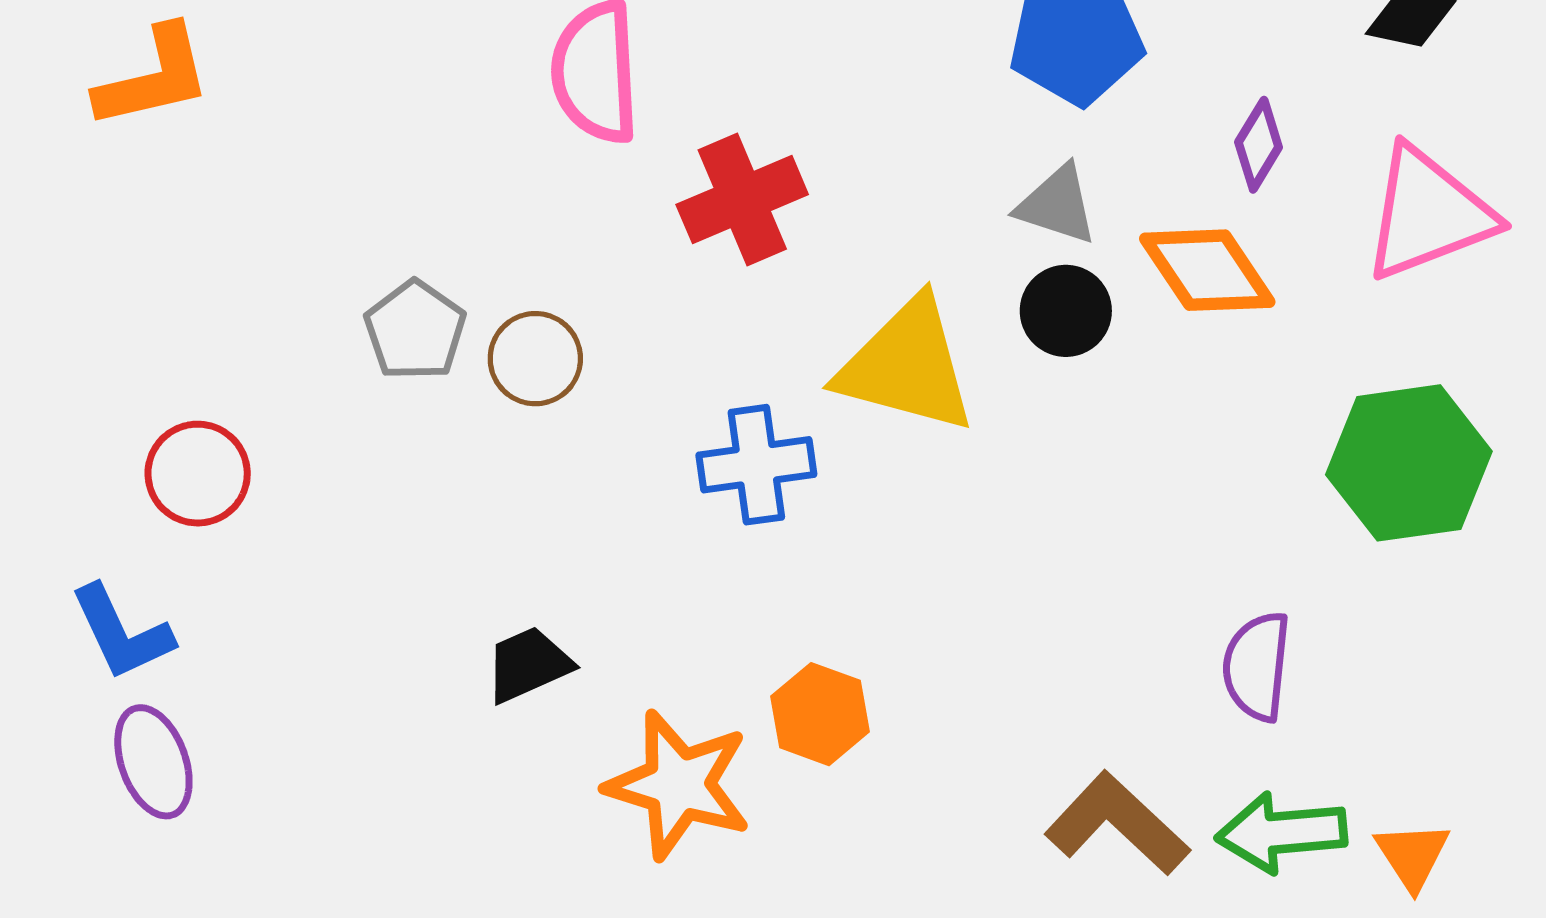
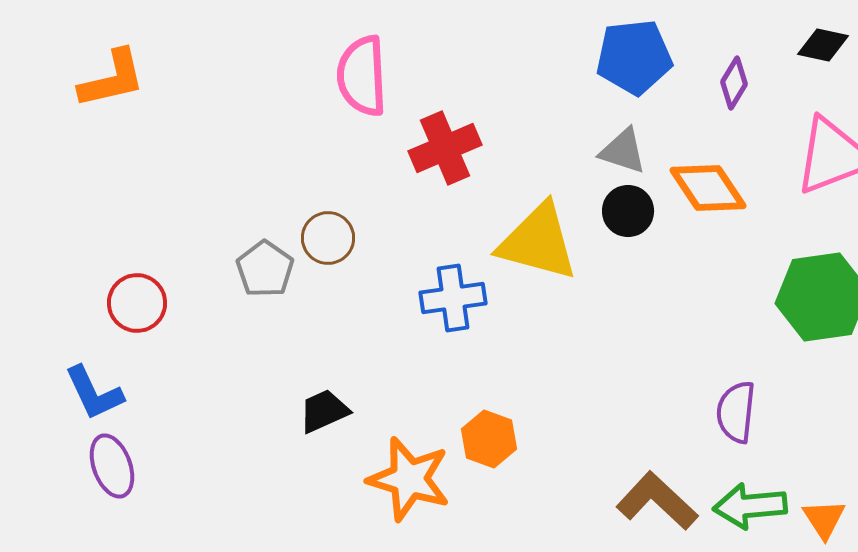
purple diamond: (1259, 145) -> (734, 83), moved
gray pentagon: (415, 330) -> (265, 269), moved

